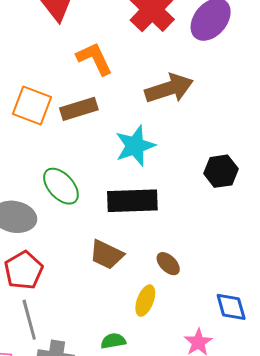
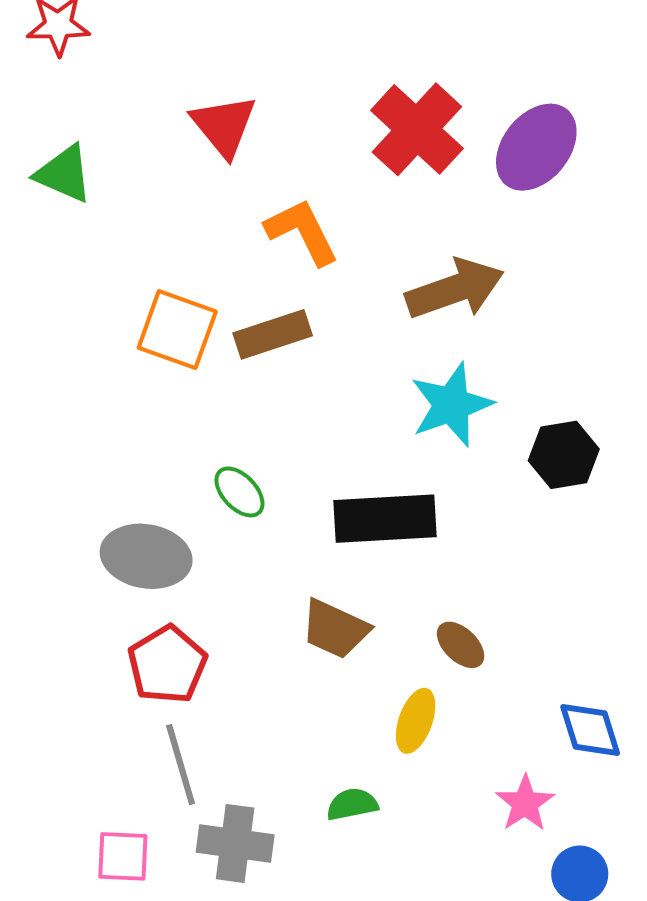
cyan star: (135, 146) -> (451, 405), moved
green ellipse: (61, 186) -> (239, 492), size x0.7

